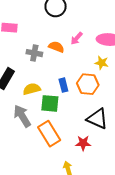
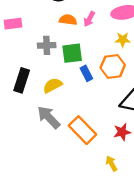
orange semicircle: (56, 47) -> (68, 20), moved
green square: (50, 103) -> (72, 53), moved

